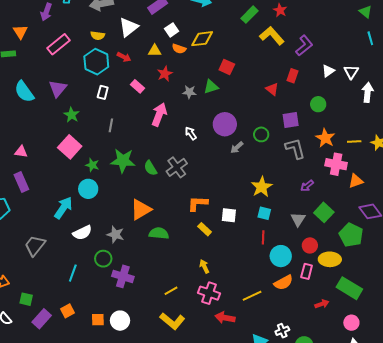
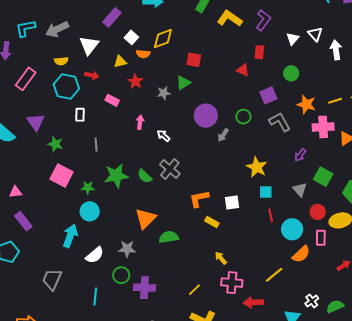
pink arrow: (159, 114) -> (140, 122), size x0.6
white arrow: (191, 133) -> (163, 136), moved

